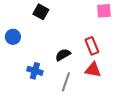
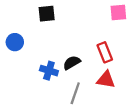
black square: (41, 12) -> (47, 14), turned -35
blue cross: (35, 71) -> (49, 71), moved

